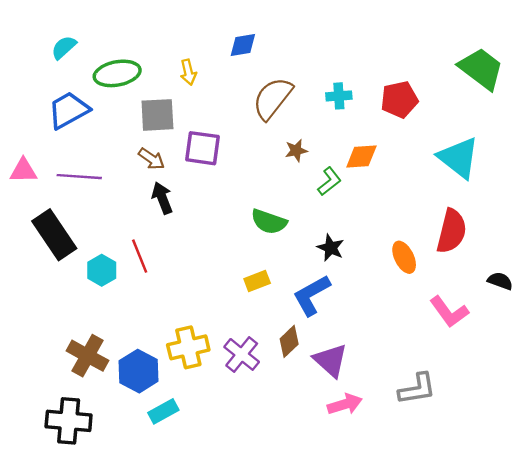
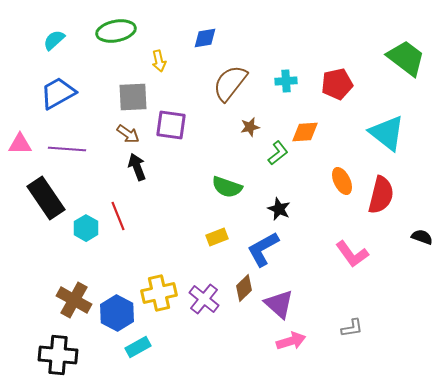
green ellipse: (117, 73) -> (116, 31), moved
orange ellipse: (404, 257) -> (342, 181), moved
pink L-shape: (449, 312) -> (352, 254), moved
gray L-shape: (417, 389) -> (352, 328), size x0.7

